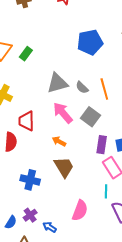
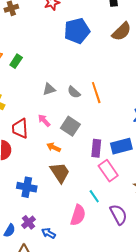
blue pentagon: (90, 42) -> (77, 31), moved
gray triangle: (57, 83) -> (49, 89), size x0.6
pink arrow: (63, 113) -> (44, 120), moved, size x0.6
gray square: (90, 117) -> (70, 126), moved
cyan line: (106, 191) -> (94, 196), moved, turned -32

